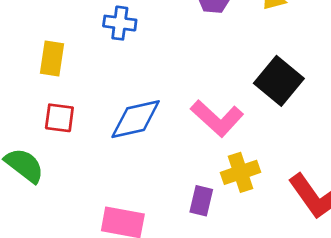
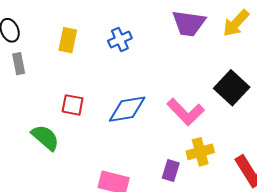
blue cross: (120, 23) -> (120, 39), turned -35
yellow rectangle: (52, 59) -> (68, 40), moved

